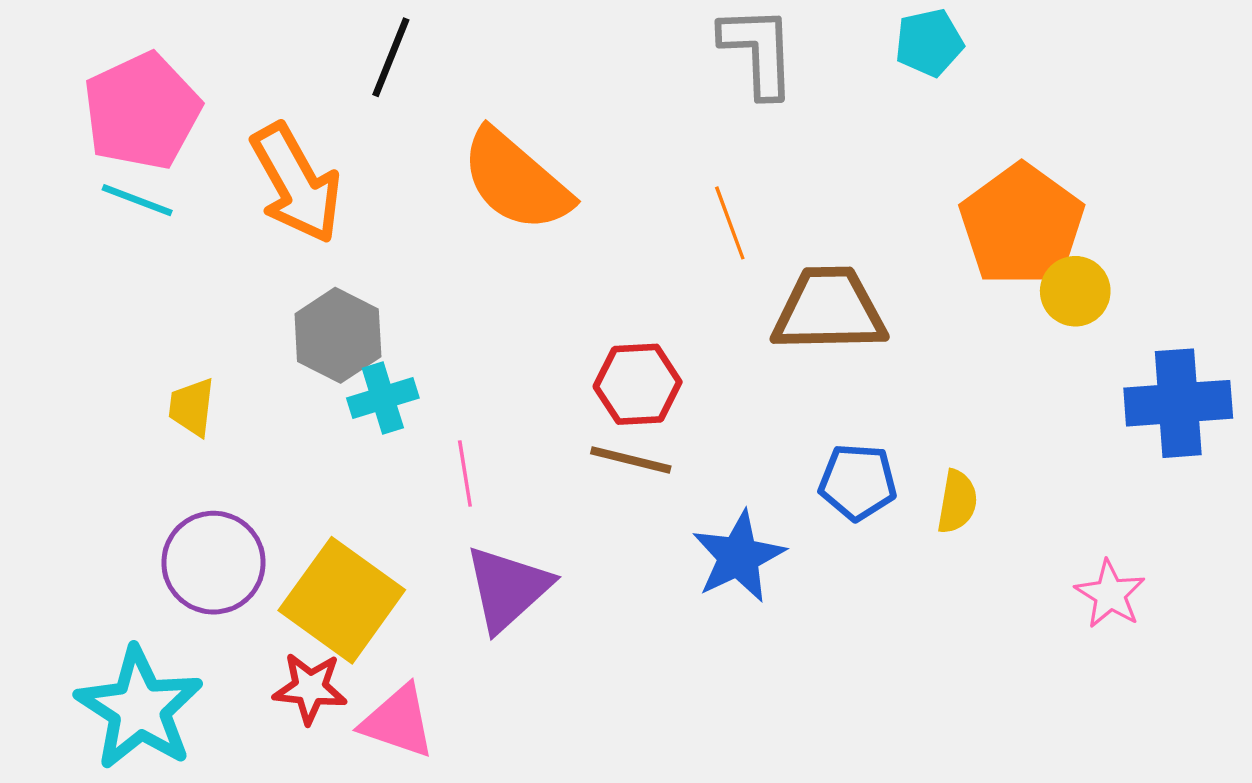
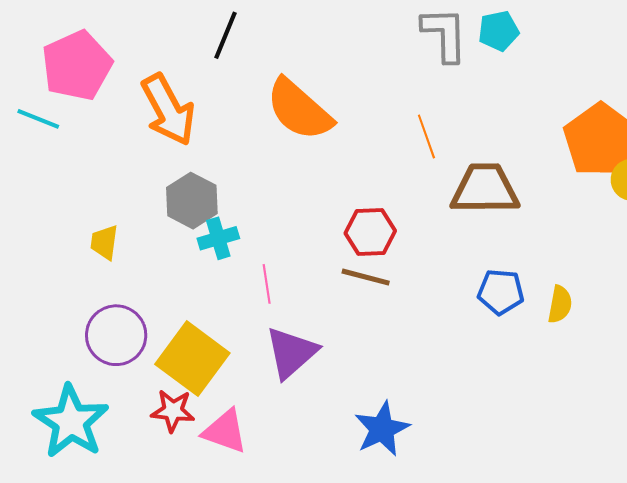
cyan pentagon: (929, 43) -> (498, 31), moved
cyan line: (137, 200) -> (38, 119), moved
blue star: (739, 557) -> (382, 429), moved

